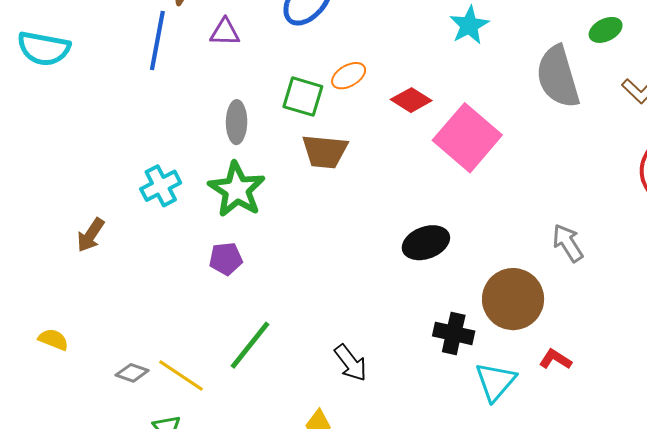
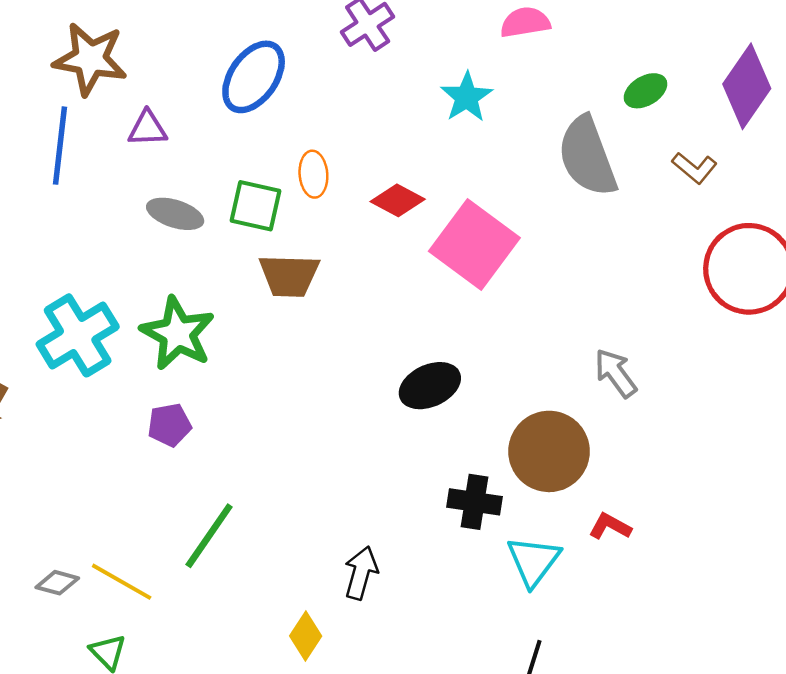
orange ellipse: (349, 76) -> (313, 174), turned -60
gray ellipse: (237, 122) -> (175, 214), moved, turned -69
cyan cross: (161, 186) -> (78, 335), size x1.5
black arrow: (351, 363) -> (361, 573), moved, turned -123

